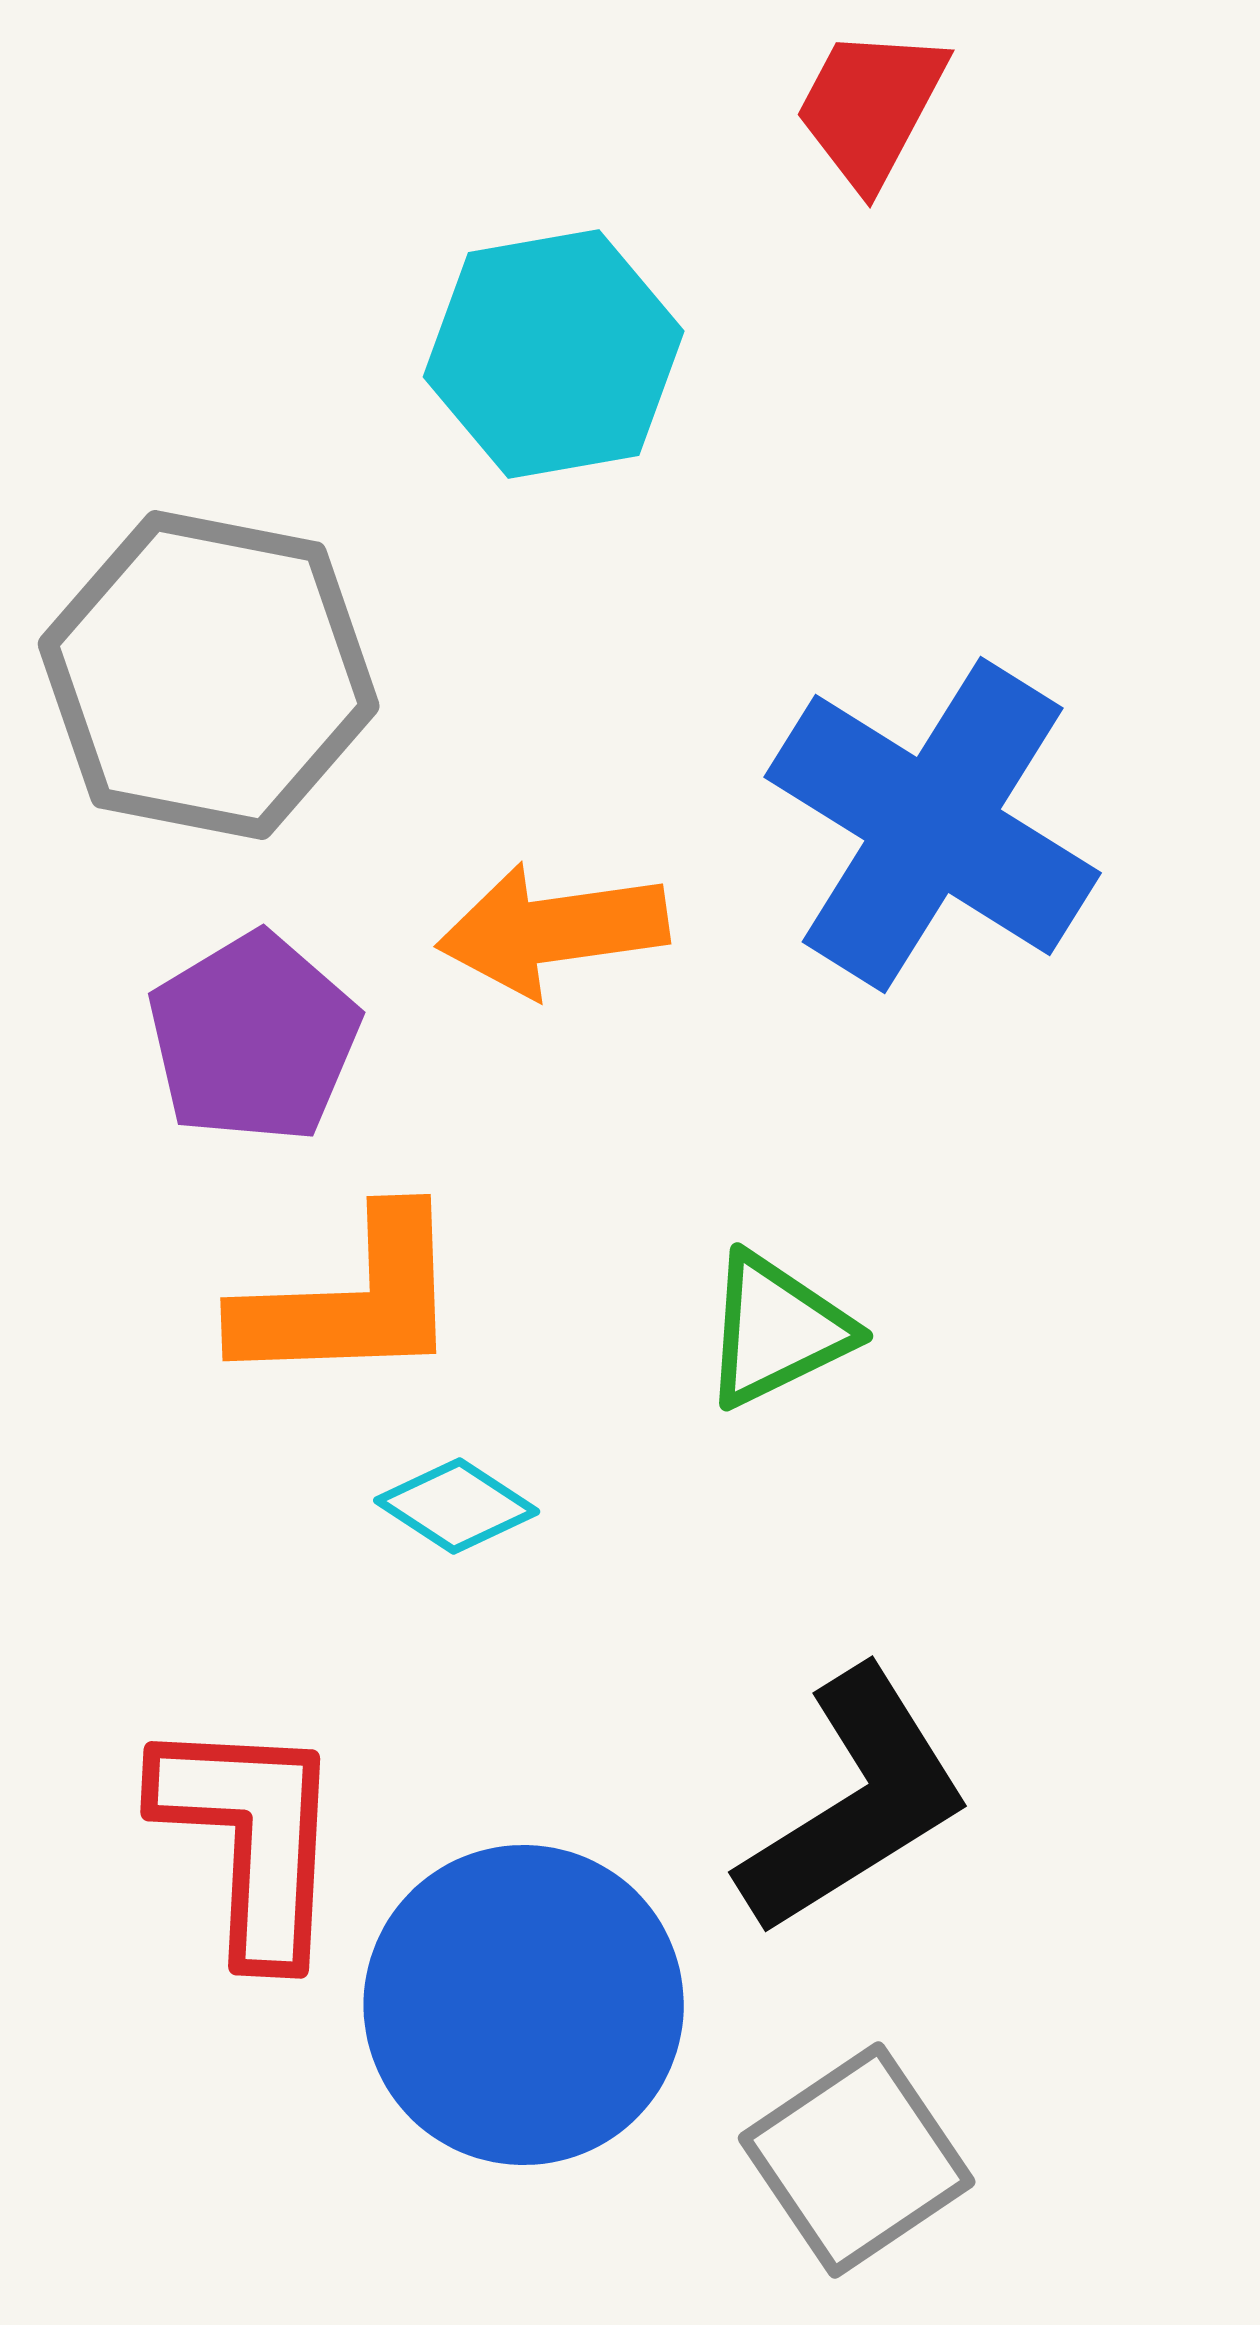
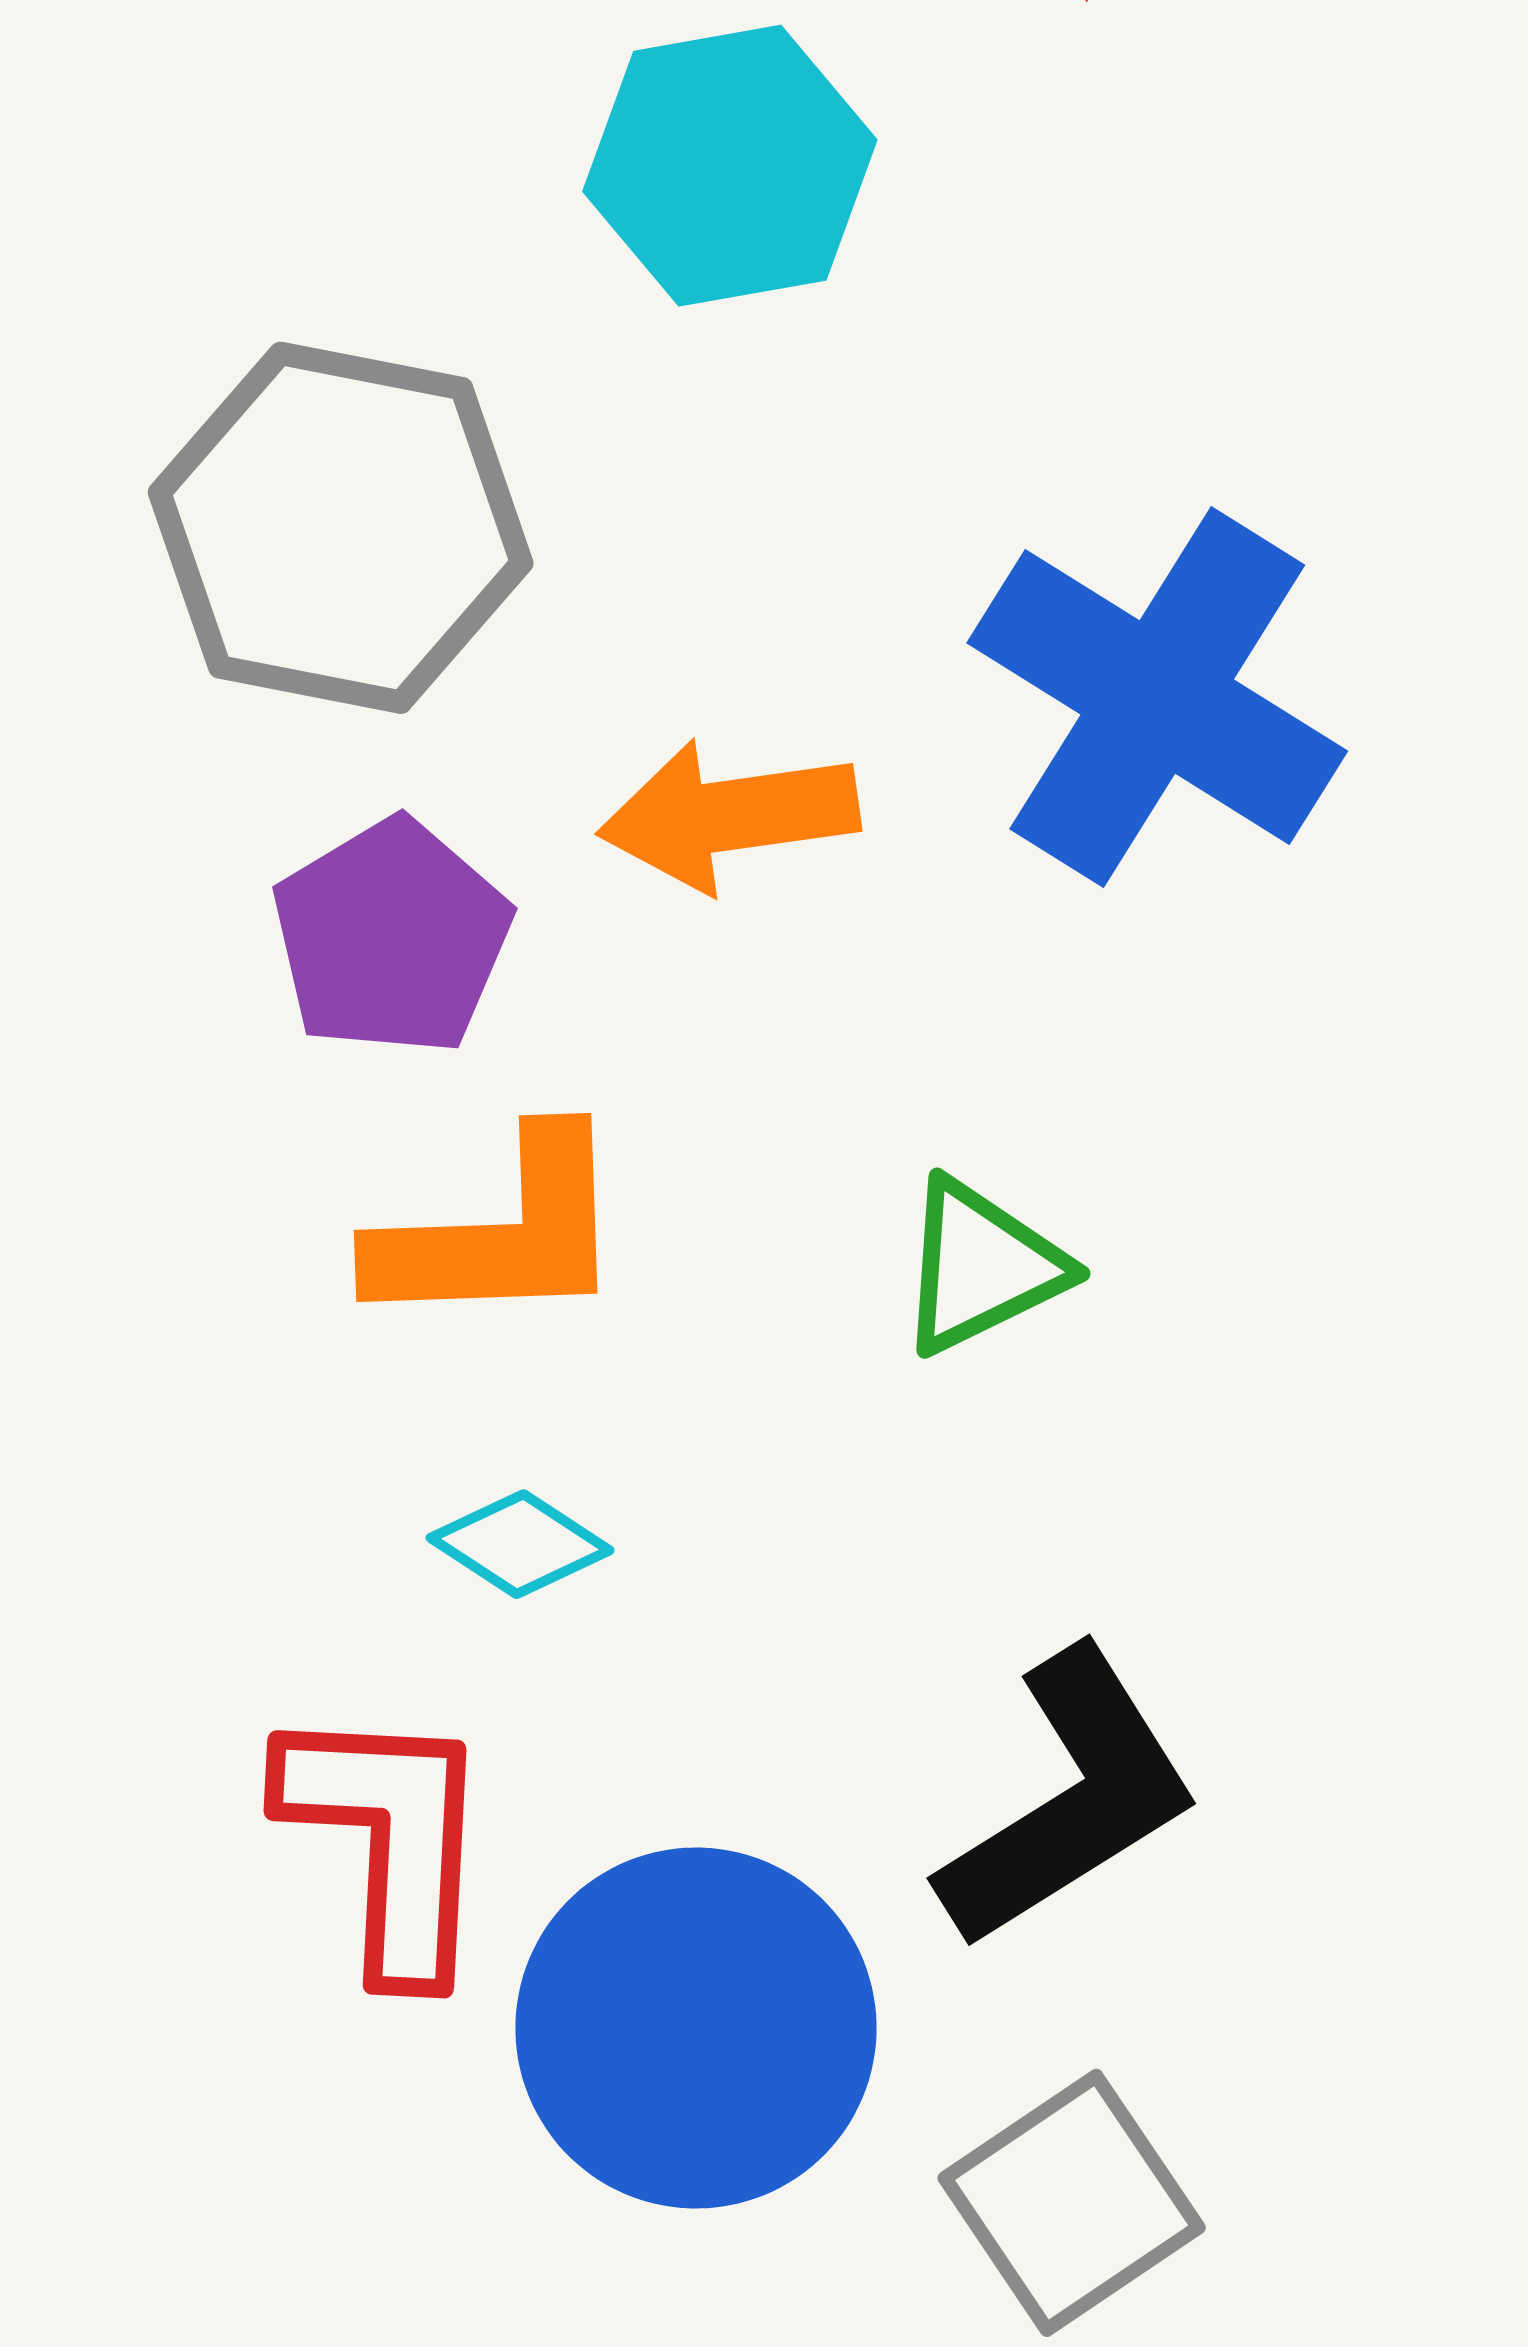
cyan diamond: (457, 1506) -> (520, 1544), moved

